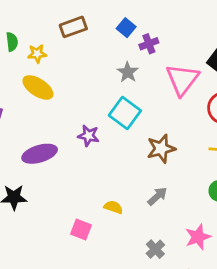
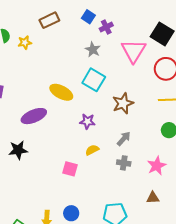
yellow ellipse: (38, 87) -> (61, 92), moved
purple star: (88, 136) -> (87, 121), moved
yellow semicircle: (113, 207) -> (92, 150), turned -40
gray cross: (155, 249) -> (124, 163), moved, turned -32

